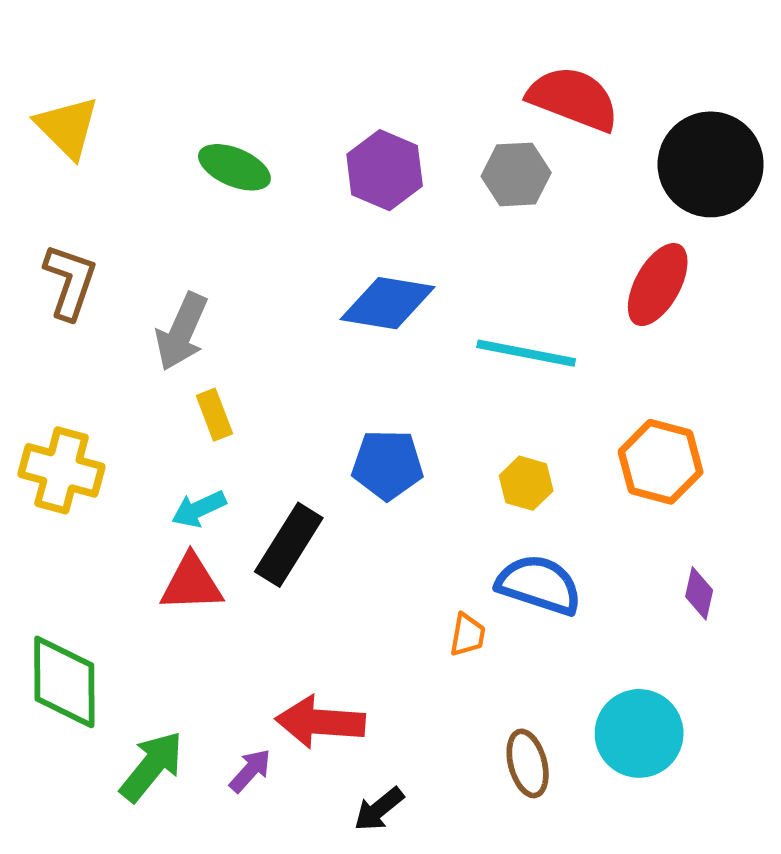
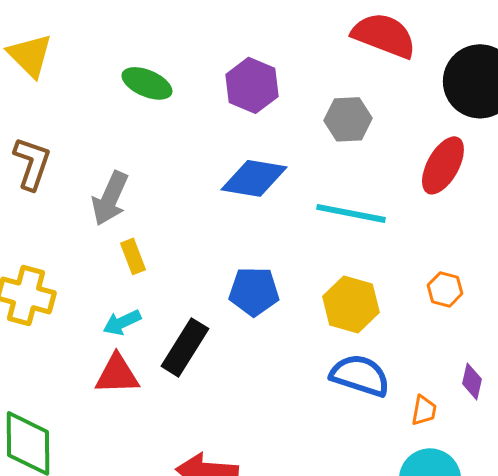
gray hexagon: (516, 174) -> (348, 119), moved
orange hexagon: (661, 462) -> (445, 289), size x0.6
yellow hexagon: (526, 483) -> (351, 304), size x1.5
orange trapezoid: (468, 635) -> (424, 410), moved

